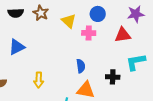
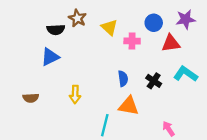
black semicircle: (16, 13) -> (56, 30), moved
blue circle: (98, 14) -> (154, 23), moved
cyan L-shape: (136, 62) -> (186, 74), turned 45
black cross: (113, 77) -> (154, 81), moved, turned 32

